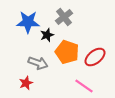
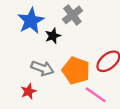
blue star: (28, 22) -> (31, 21), turned -30
orange pentagon: (67, 52) -> (76, 71), moved

